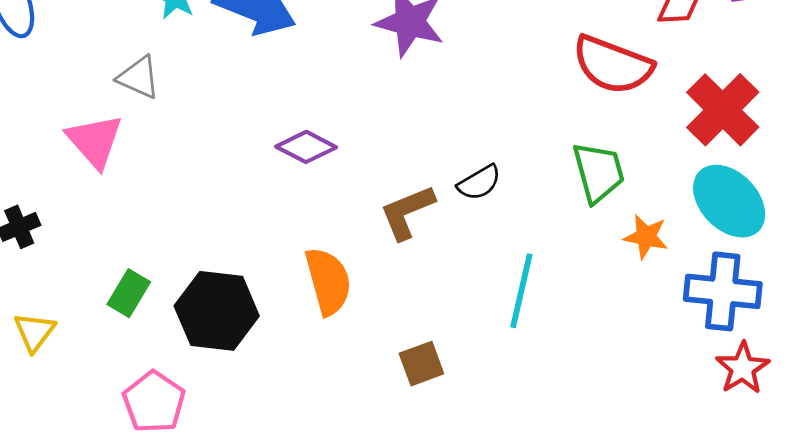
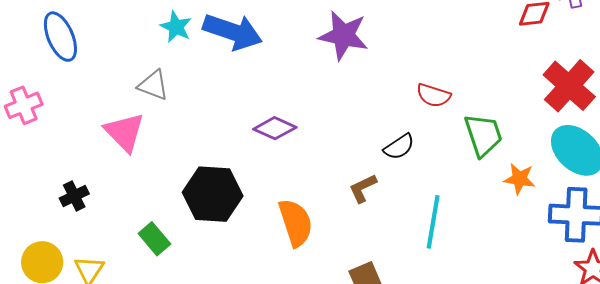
red semicircle: (613, 65) -> (433, 95), moved, size x0.6
brown L-shape: (407, 212) -> (363, 188), moved, size x0.7
green rectangle: (129, 293) -> (154, 239), turned -68
black hexagon: (217, 311) -> (213, 194), moved

